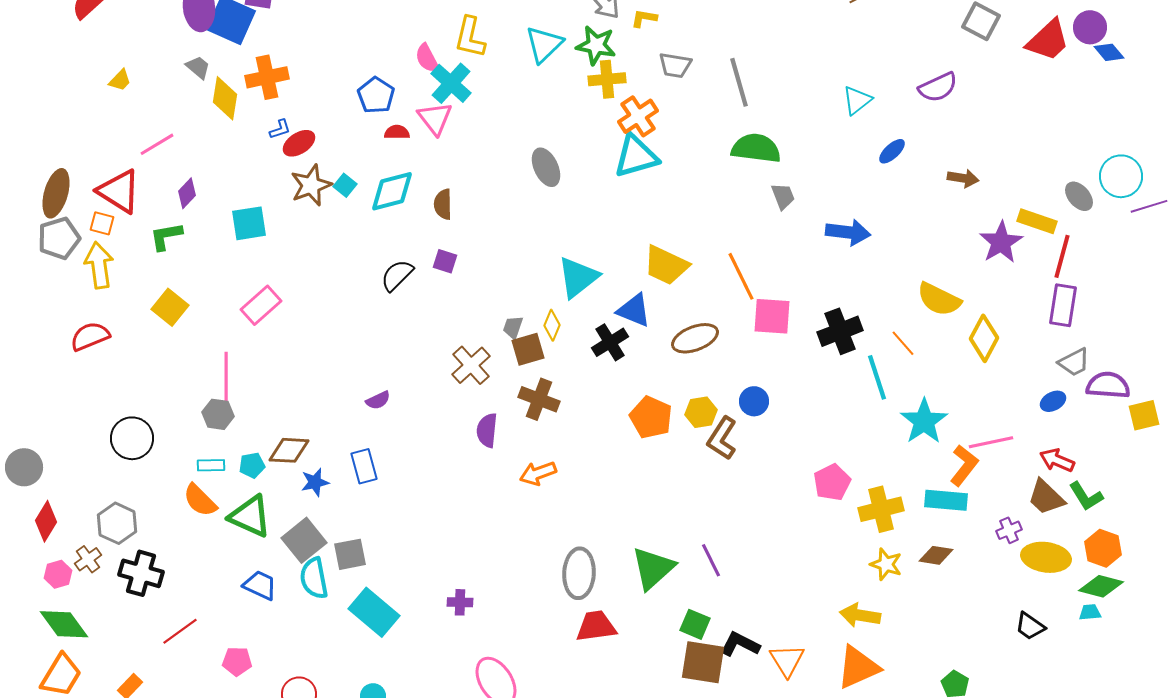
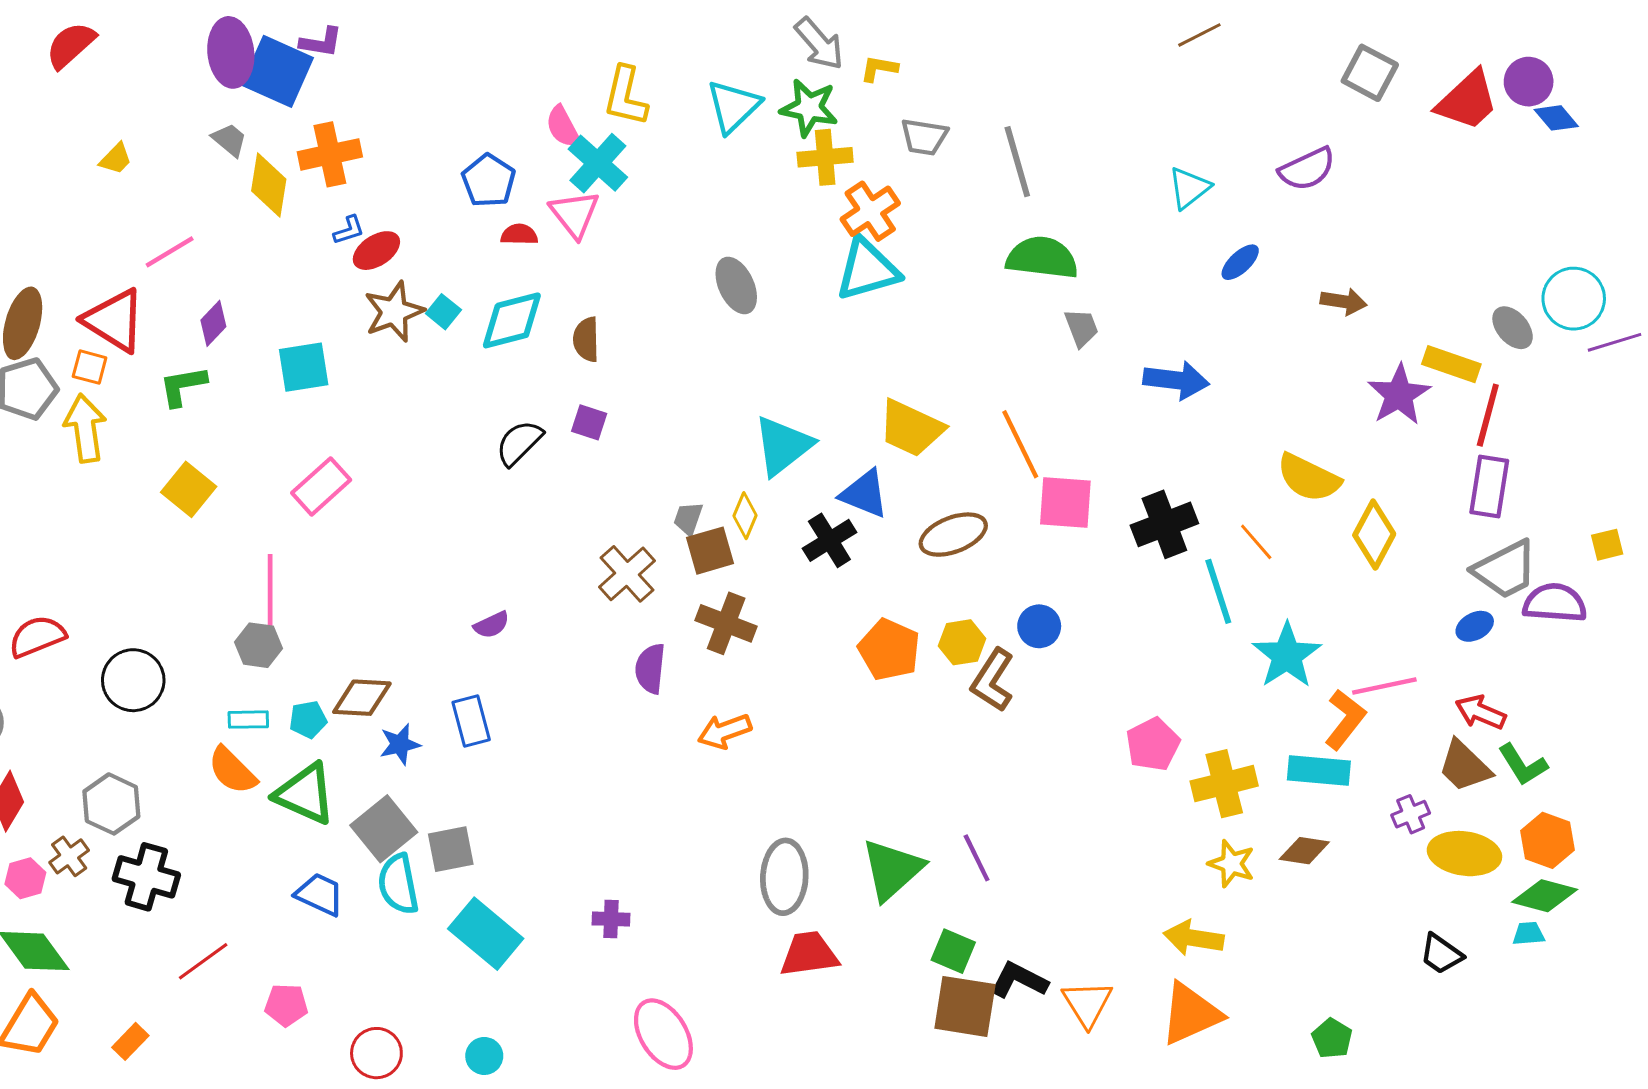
red semicircle: (90, 336) -> (37, 636), moved
gray trapezoid: (1074, 362) -> (1505, 569), size x1.4
yellow square: (1144, 415) -> (1607, 545), moved, size x0.7

